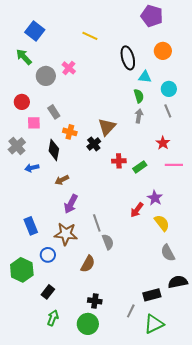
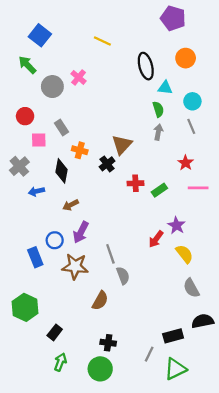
blue circle: (48, 255) -> (55, 240), moved

